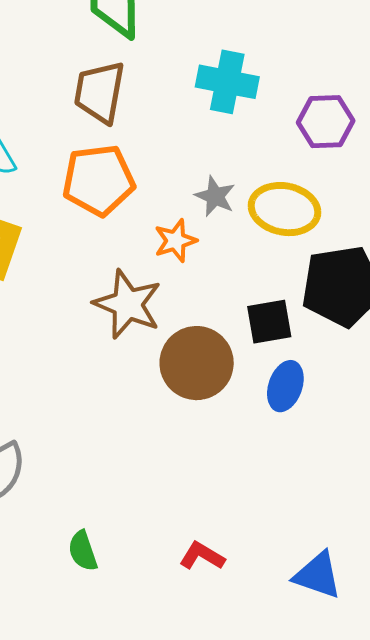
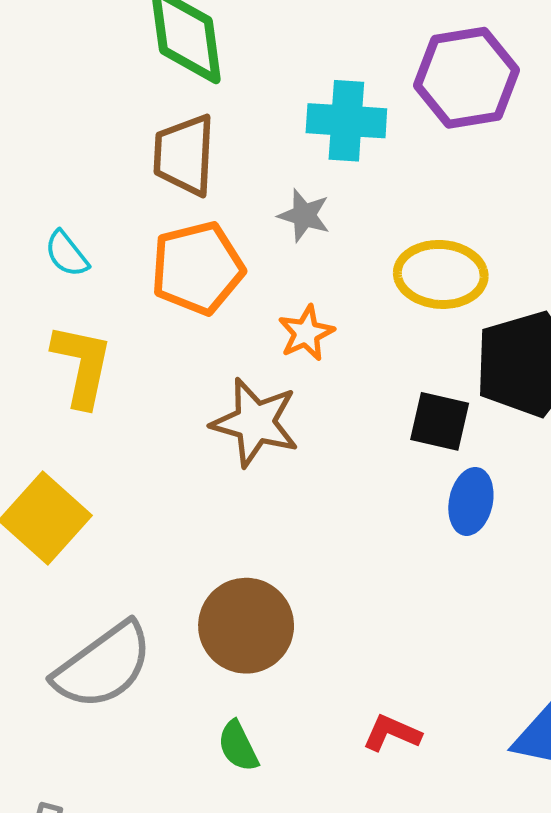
purple hexagon: (326, 122) -> (467, 78), moved, size x1.4
gray star: (215, 196) -> (304, 215), moved
black square: (269, 322) -> (440, 421), turned 30
brown circle: (197, 363) -> (246, 626), moved

